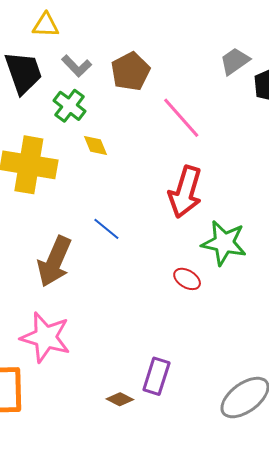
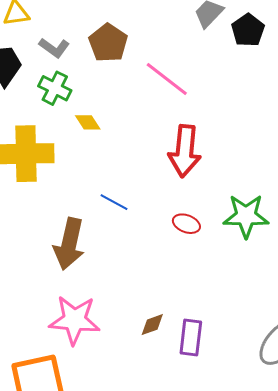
green star: (224, 243) -> (246, 216), moved
red ellipse: (187, 279) -> (186, 224), moved
brown diamond: (120, 399) -> (152, 325), moved, turned -36

